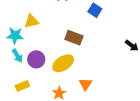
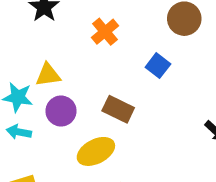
cyan arrow: (17, 56) -> (19, 132), turned 128
purple circle: (36, 59) -> (61, 111), moved

